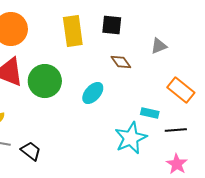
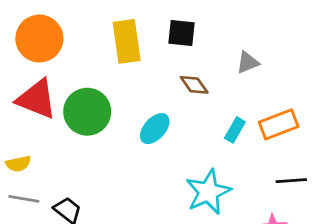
orange rectangle: (181, 90) -> (279, 124), turned -60
cyan rectangle: (150, 113) -> (235, 130), moved, turned -72
black line: (176, 130) -> (291, 181), moved

